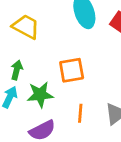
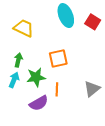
orange line: (80, 113) -> (57, 89), moved

